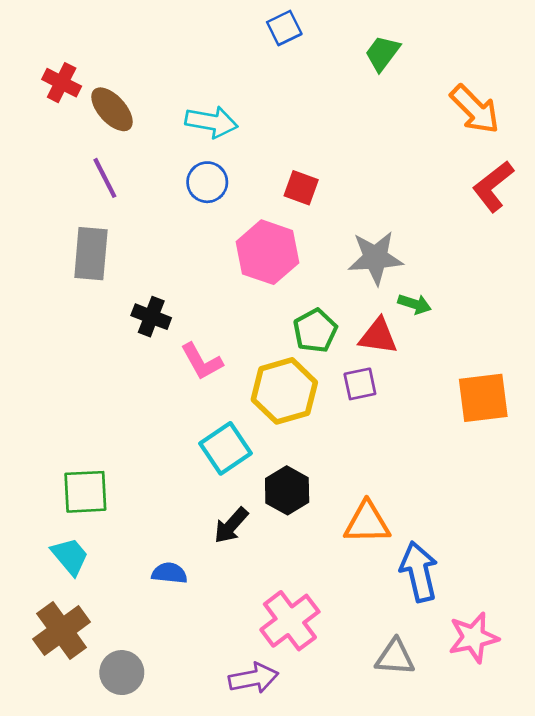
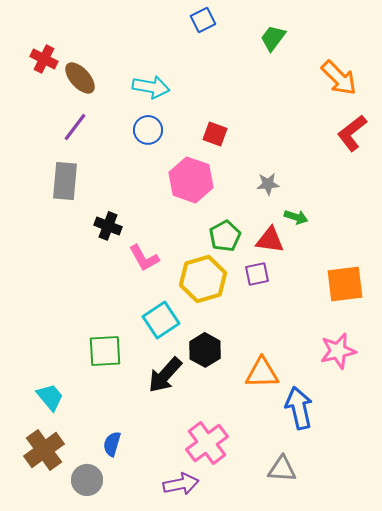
purple line: (105, 178) -> (75, 127), turned 64
gray star: (375, 258) -> (268, 184), size x0.6
green square: (85, 492) -> (105, 351), moved
black arrow: (231, 525) -> (165, 375), size x1.4
blue semicircle: (169, 573) -> (112, 444), moved, turned -80
pink star: (473, 638) -> (338, 351), moved

